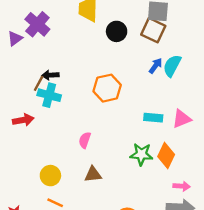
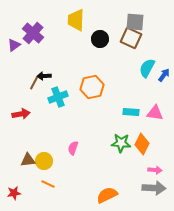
blue arrow: (156, 66) -> (164, 75), moved
cyan cross: (49, 95) -> (58, 97), moved, turned -36
pink triangle: (182, 119) -> (155, 113), turned 30
pink semicircle: (85, 140) -> (73, 148), moved
brown triangle: (93, 174) -> (28, 160), moved

